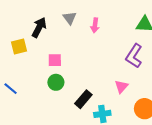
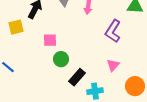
purple L-shape: (134, 56) -> (113, 31), moved
green circle: (56, 82) -> (61, 59), moved

